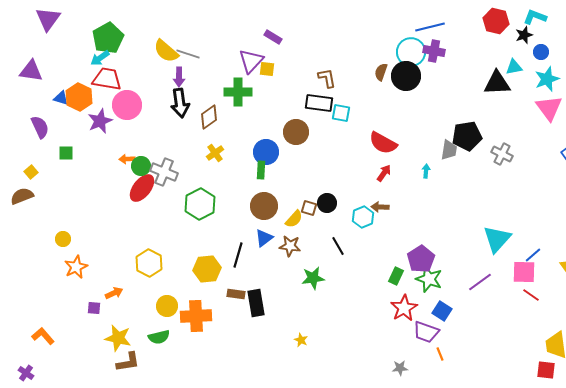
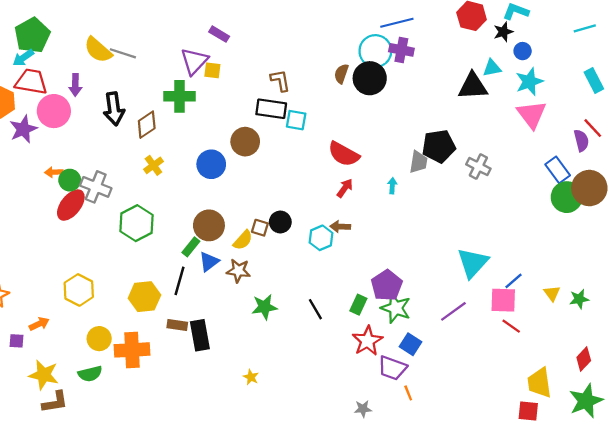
purple arrow: (179, 77) -> (75, 85), moved
green rectangle: (261, 170) -> (191, 247), moved, turned 36
black line: (338, 246) -> (315, 309), moved

